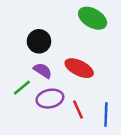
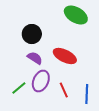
green line: (22, 88) -> (19, 88), moved
purple ellipse: (50, 99) -> (41, 81), turned -55

